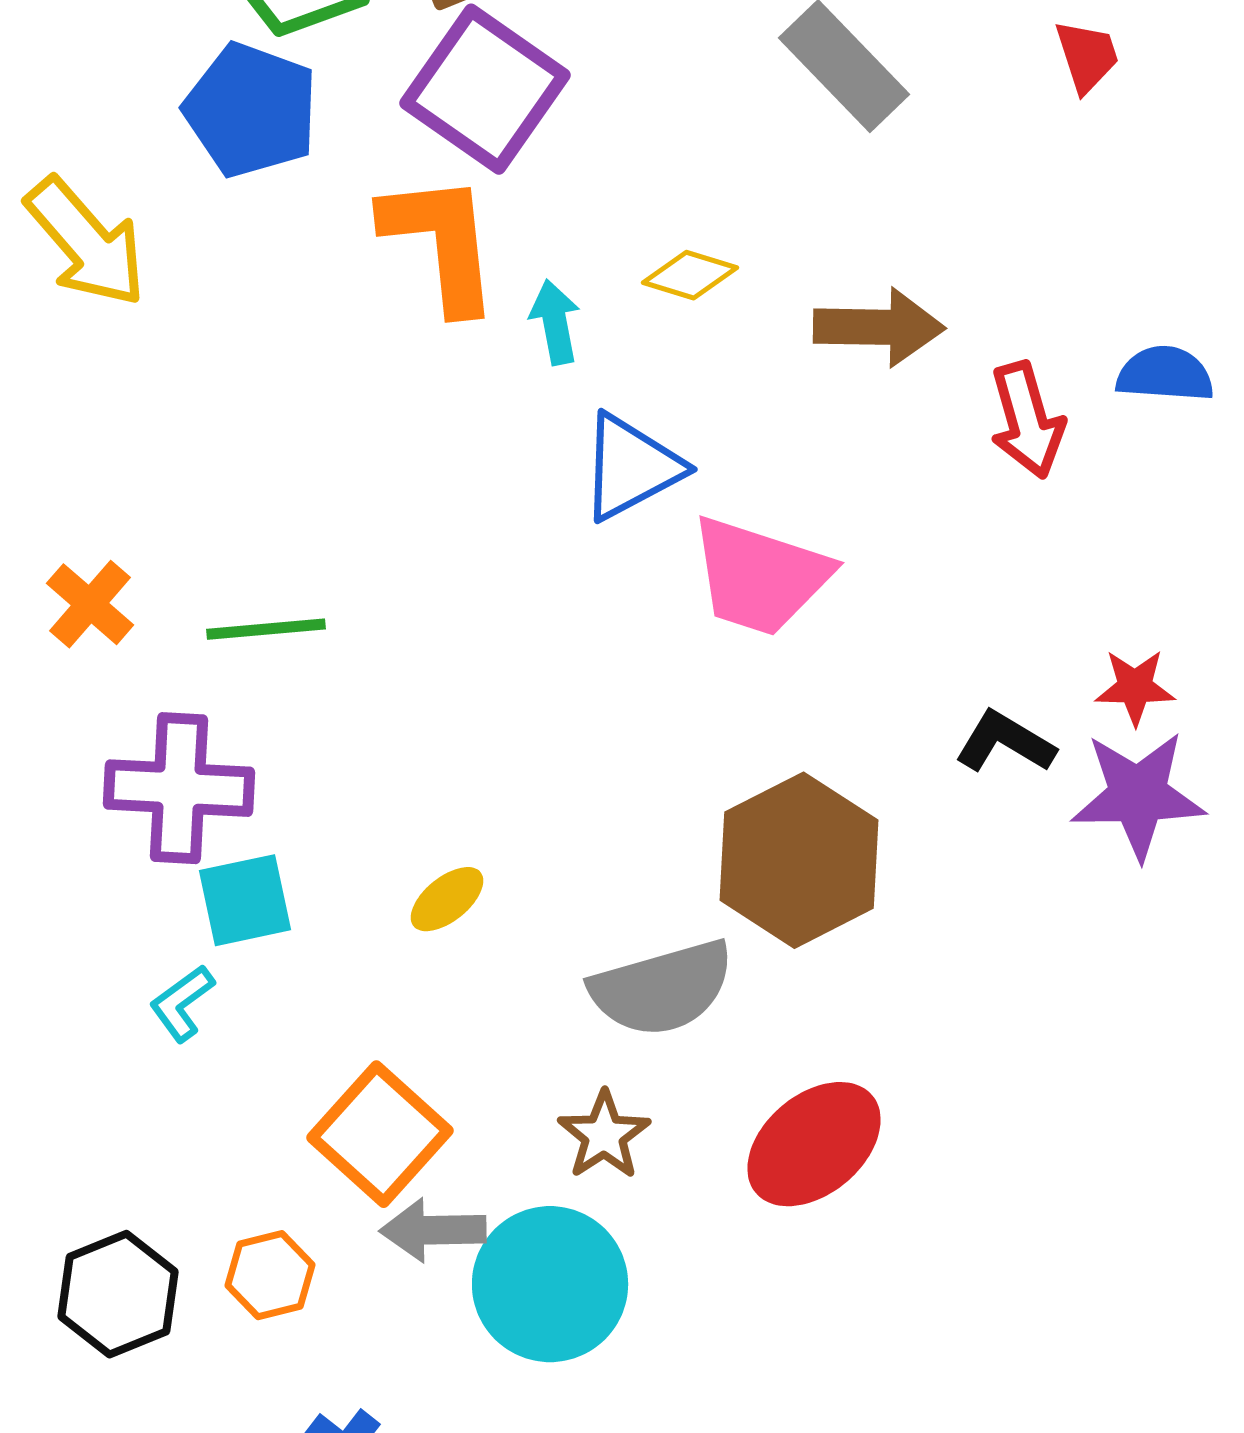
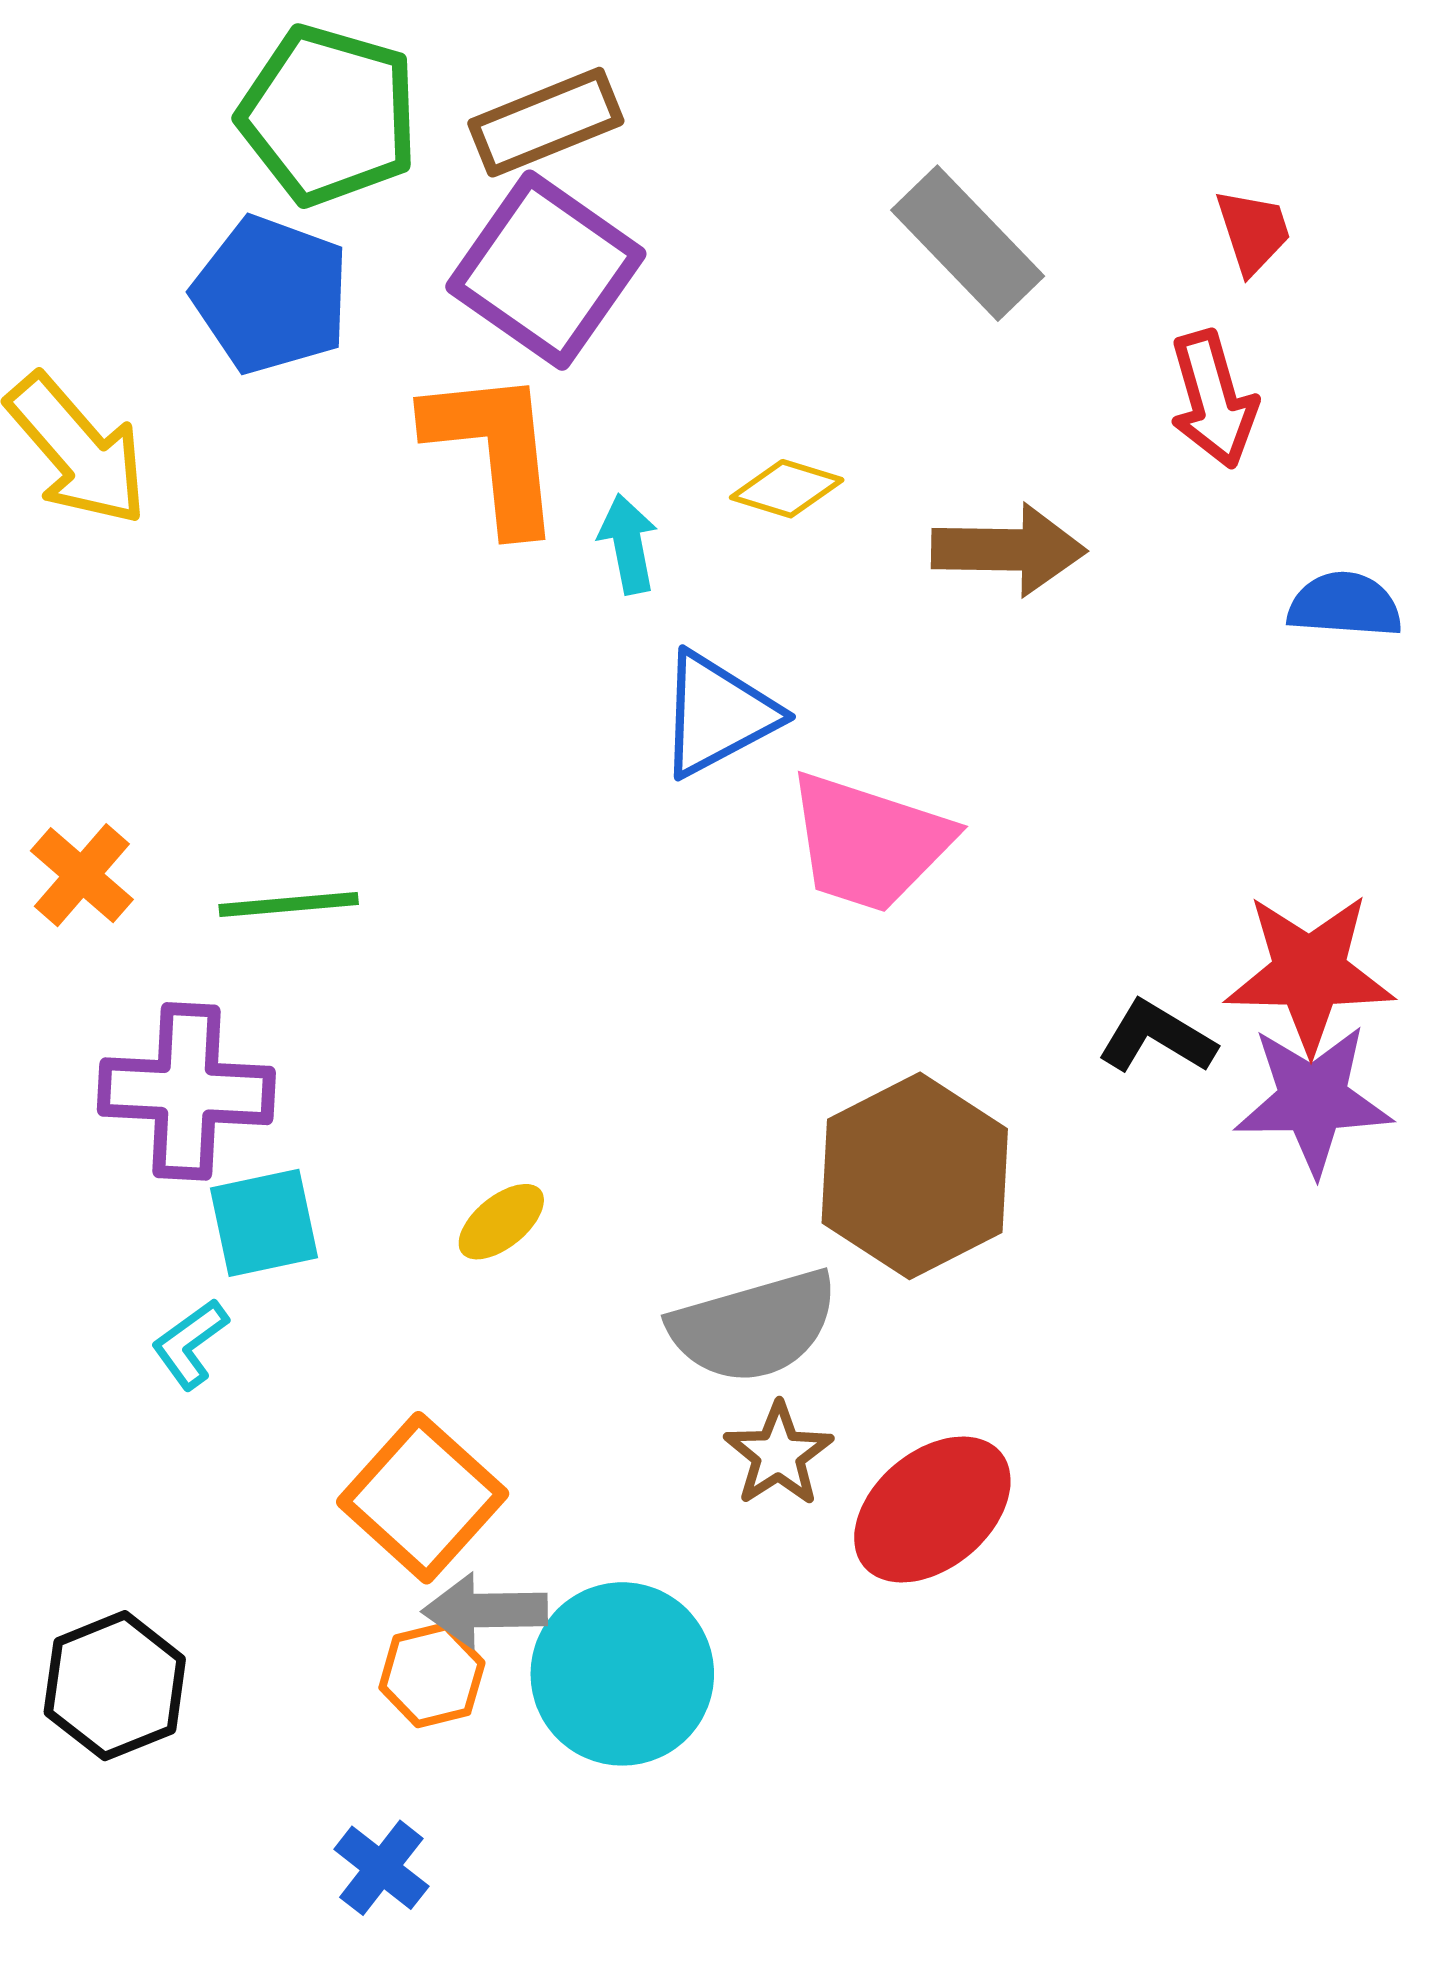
red arrow: (1027, 420) -> (1213, 399), moved
red star: (1135, 687) -> (1309, 973), size x1.8
brown star: (604, 1135) -> (778, 1454), moved
orange hexagon: (270, 1275) -> (432, 1675), moved

